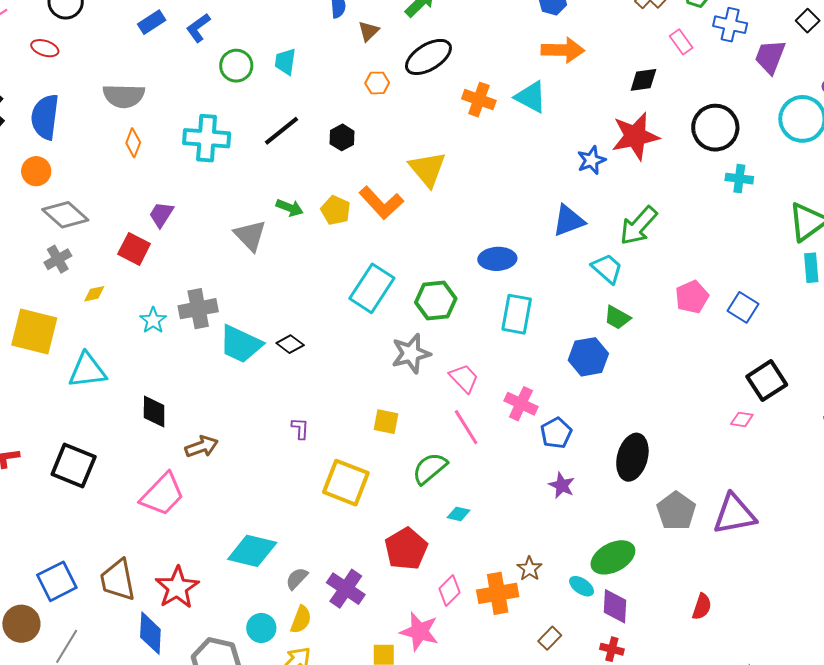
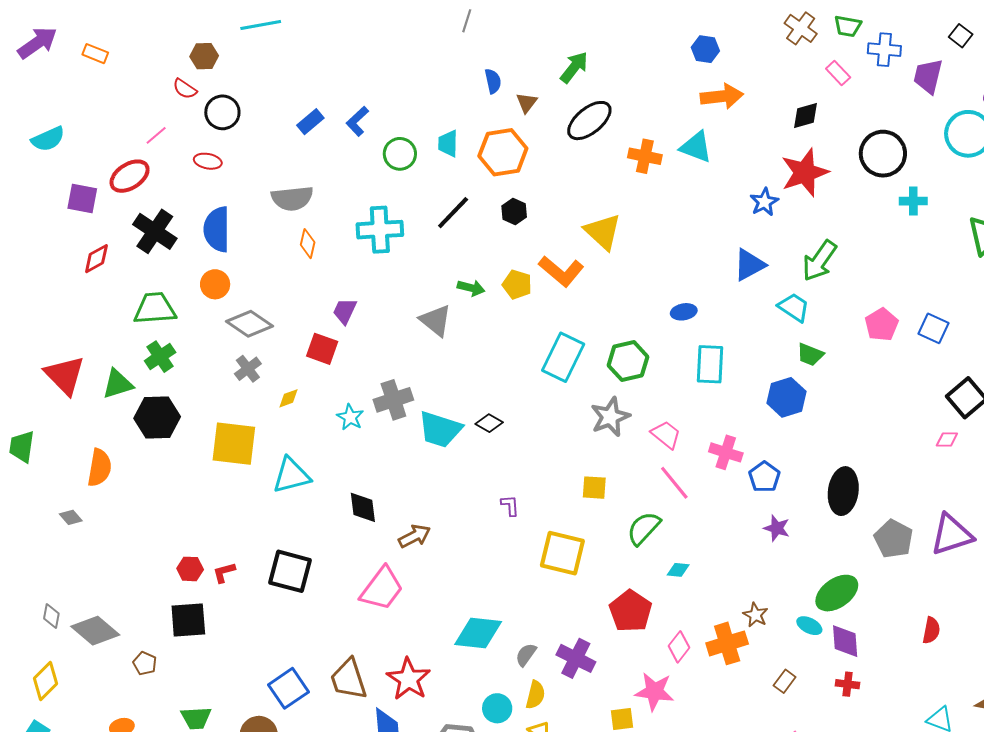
orange hexagon: (377, 83) -> (503, 152), moved, size x2.0
blue ellipse: (497, 259) -> (684, 312), size x0.7

